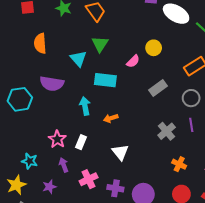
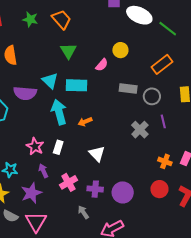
cyan triangle: (78, 59) -> (50, 81), moved
gray rectangle: (158, 88) -> (128, 89), turned 48
gray circle: (191, 98) -> (152, 96), moved
cyan arrow: (85, 106) -> (59, 112), size x1.4
orange cross: (179, 164) -> (165, 161), moved
purple star: (49, 187) -> (31, 193), size x1.5

